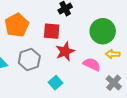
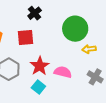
red star: (65, 51) -> (40, 66), moved
pink semicircle: (92, 64) -> (63, 72), moved

